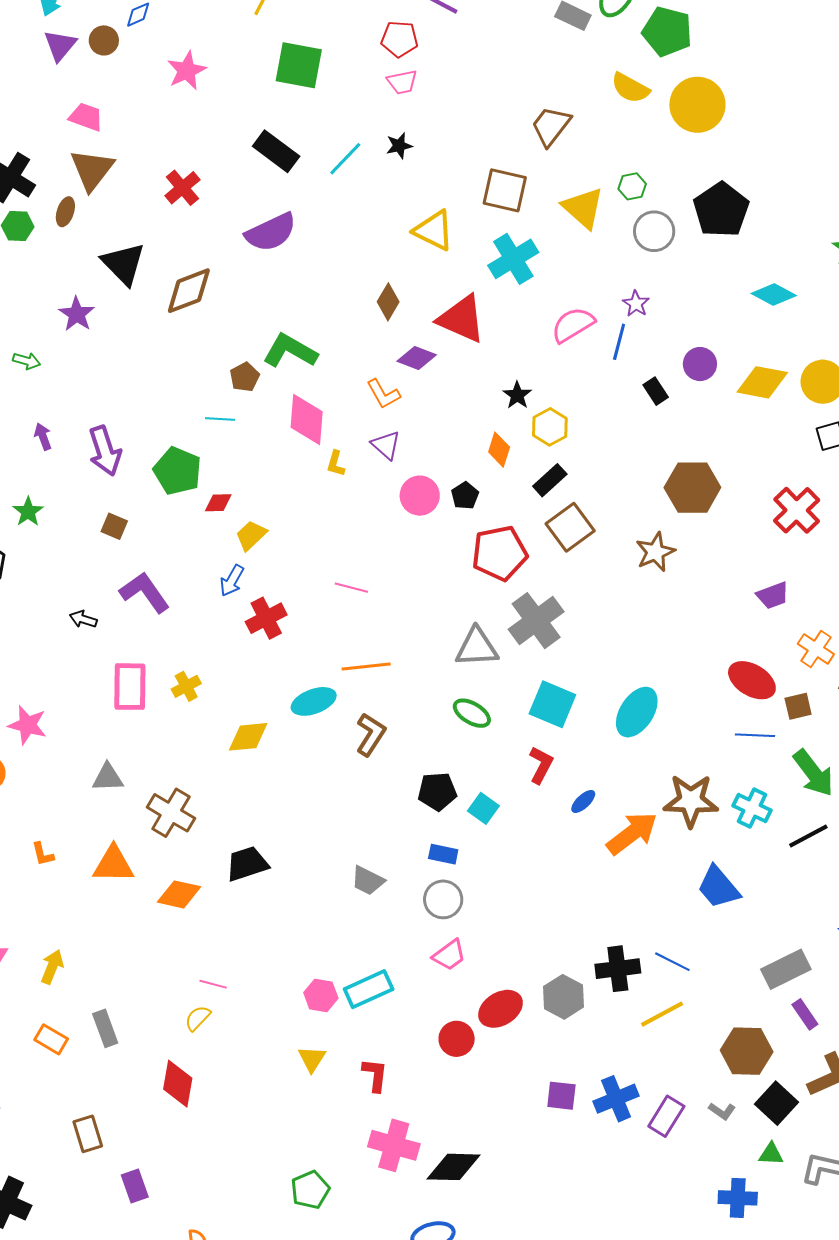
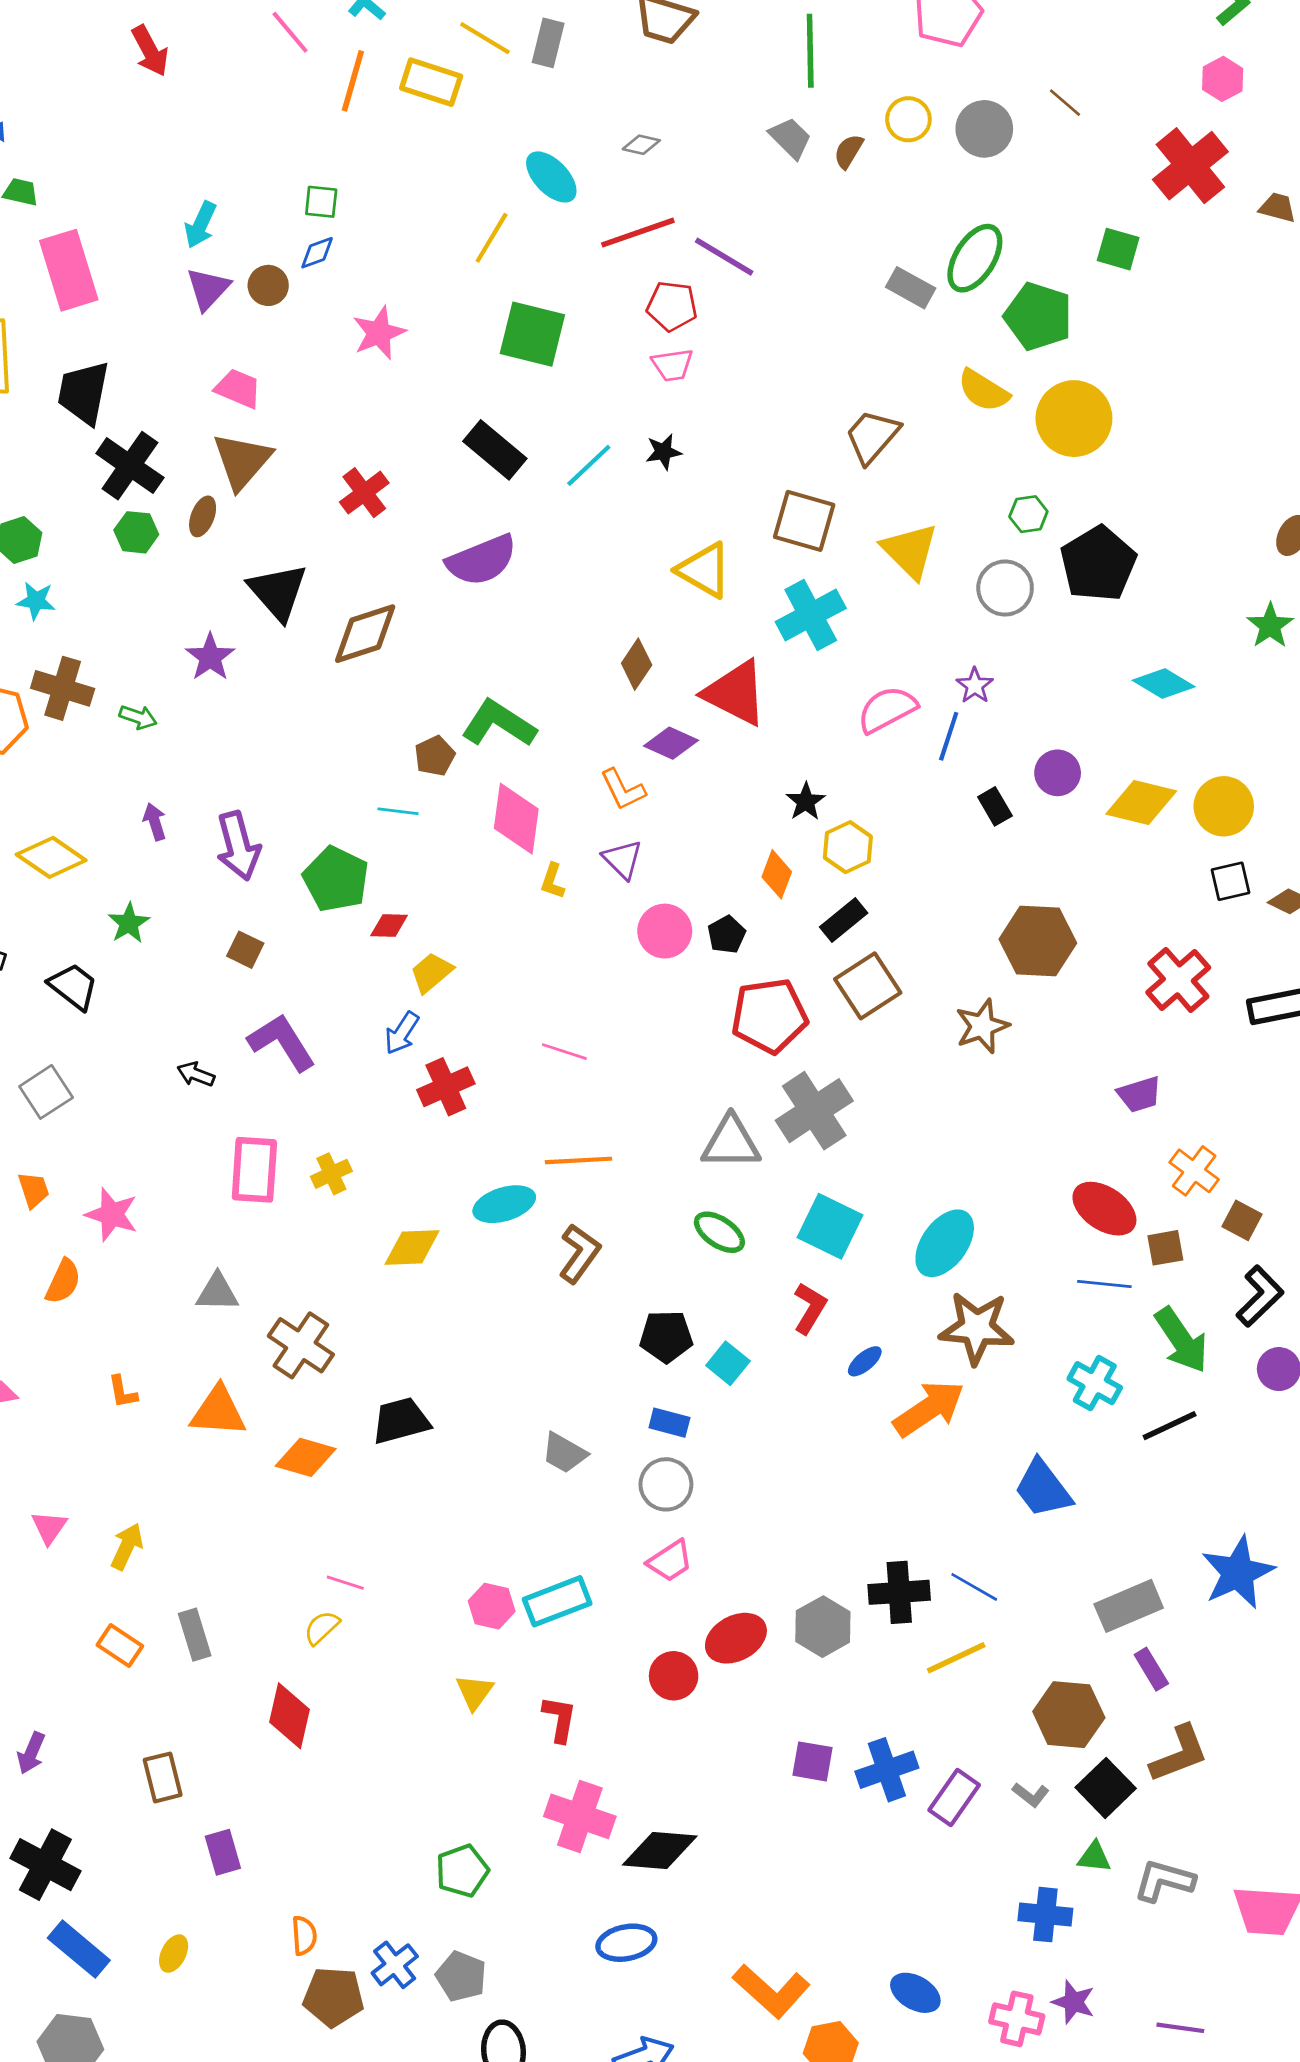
green hexagon: (632, 186) -> (1028, 514), moved
brown star: (691, 801) -> (977, 1328), moved

